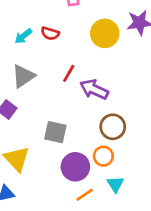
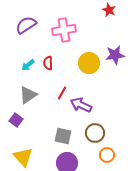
red semicircle: (50, 33) -> (48, 63), turned 72
gray square: (55, 132) -> (63, 136), moved
orange circle: (103, 156) -> (107, 155), moved

